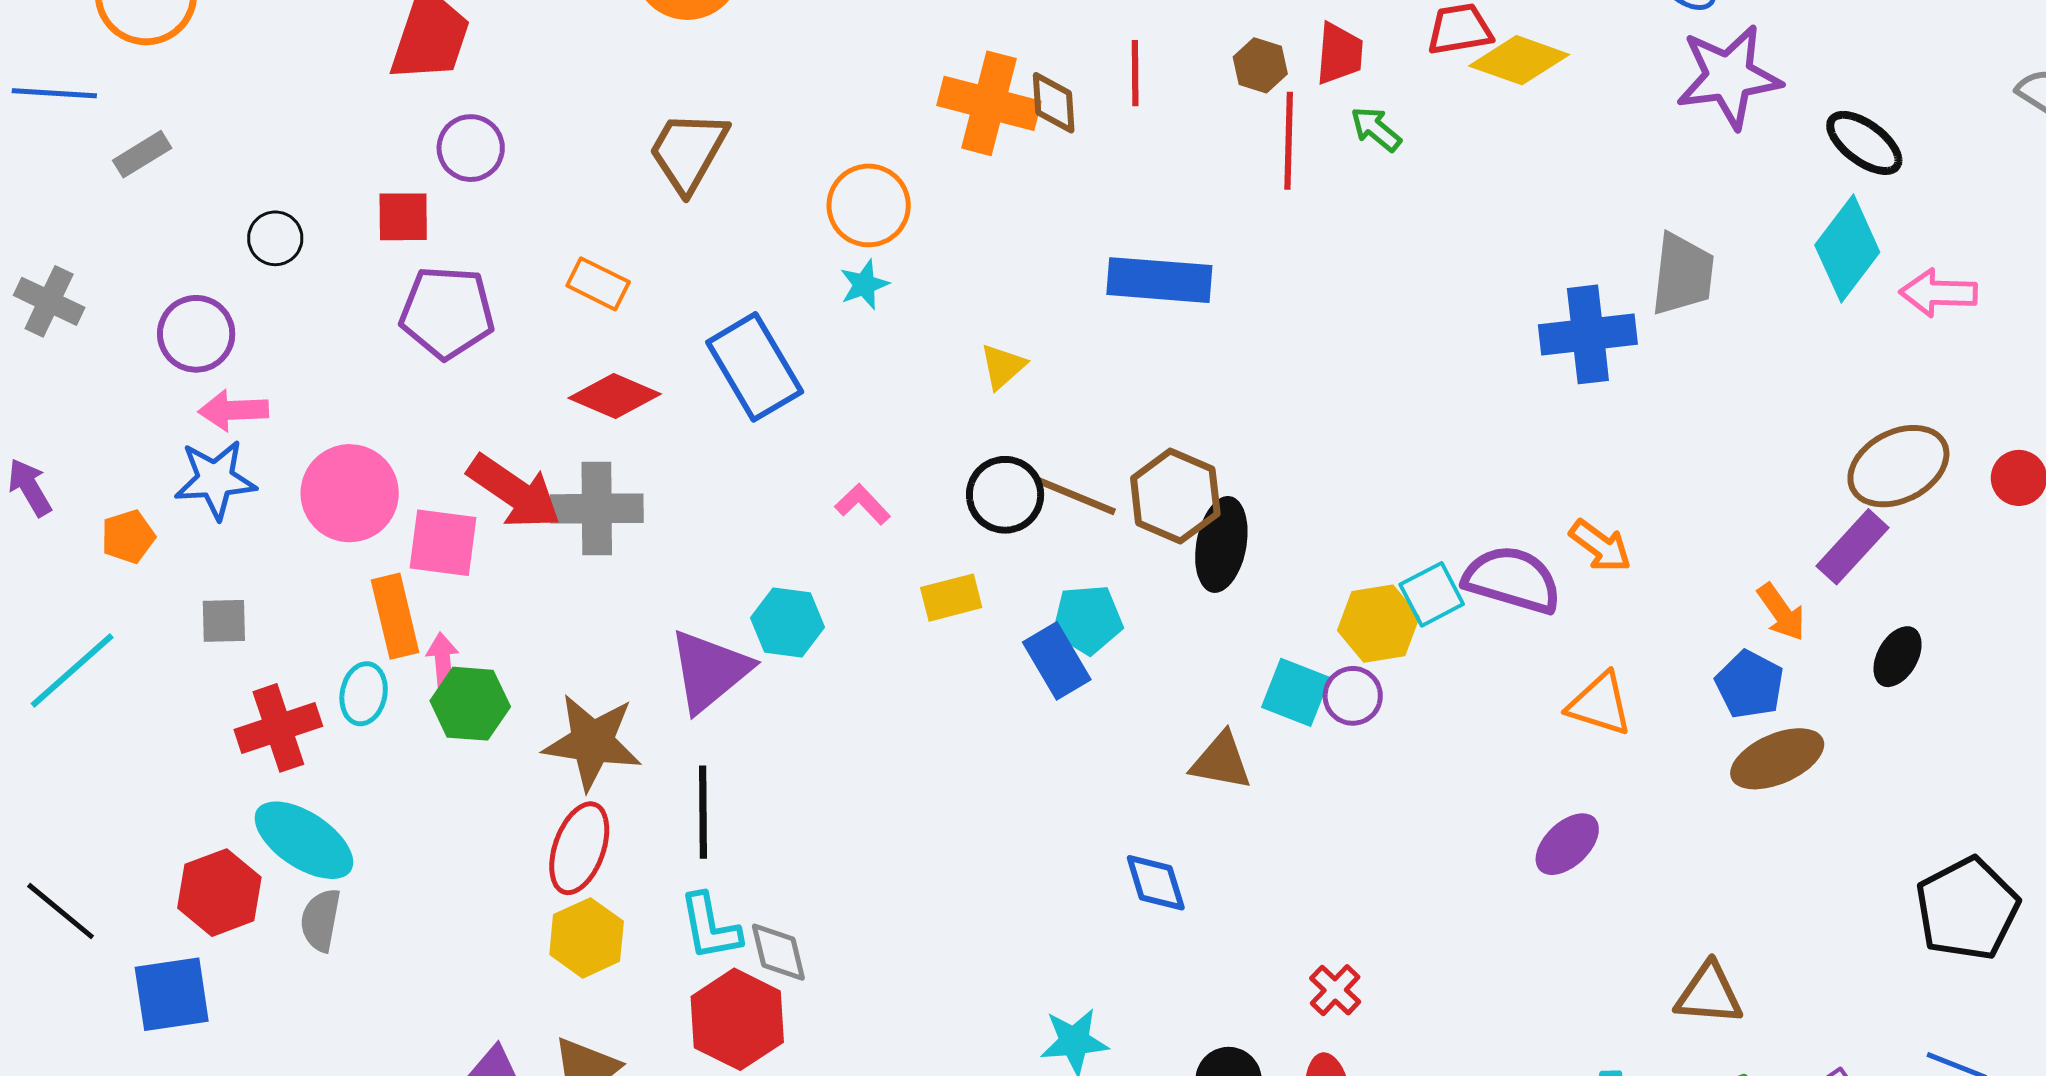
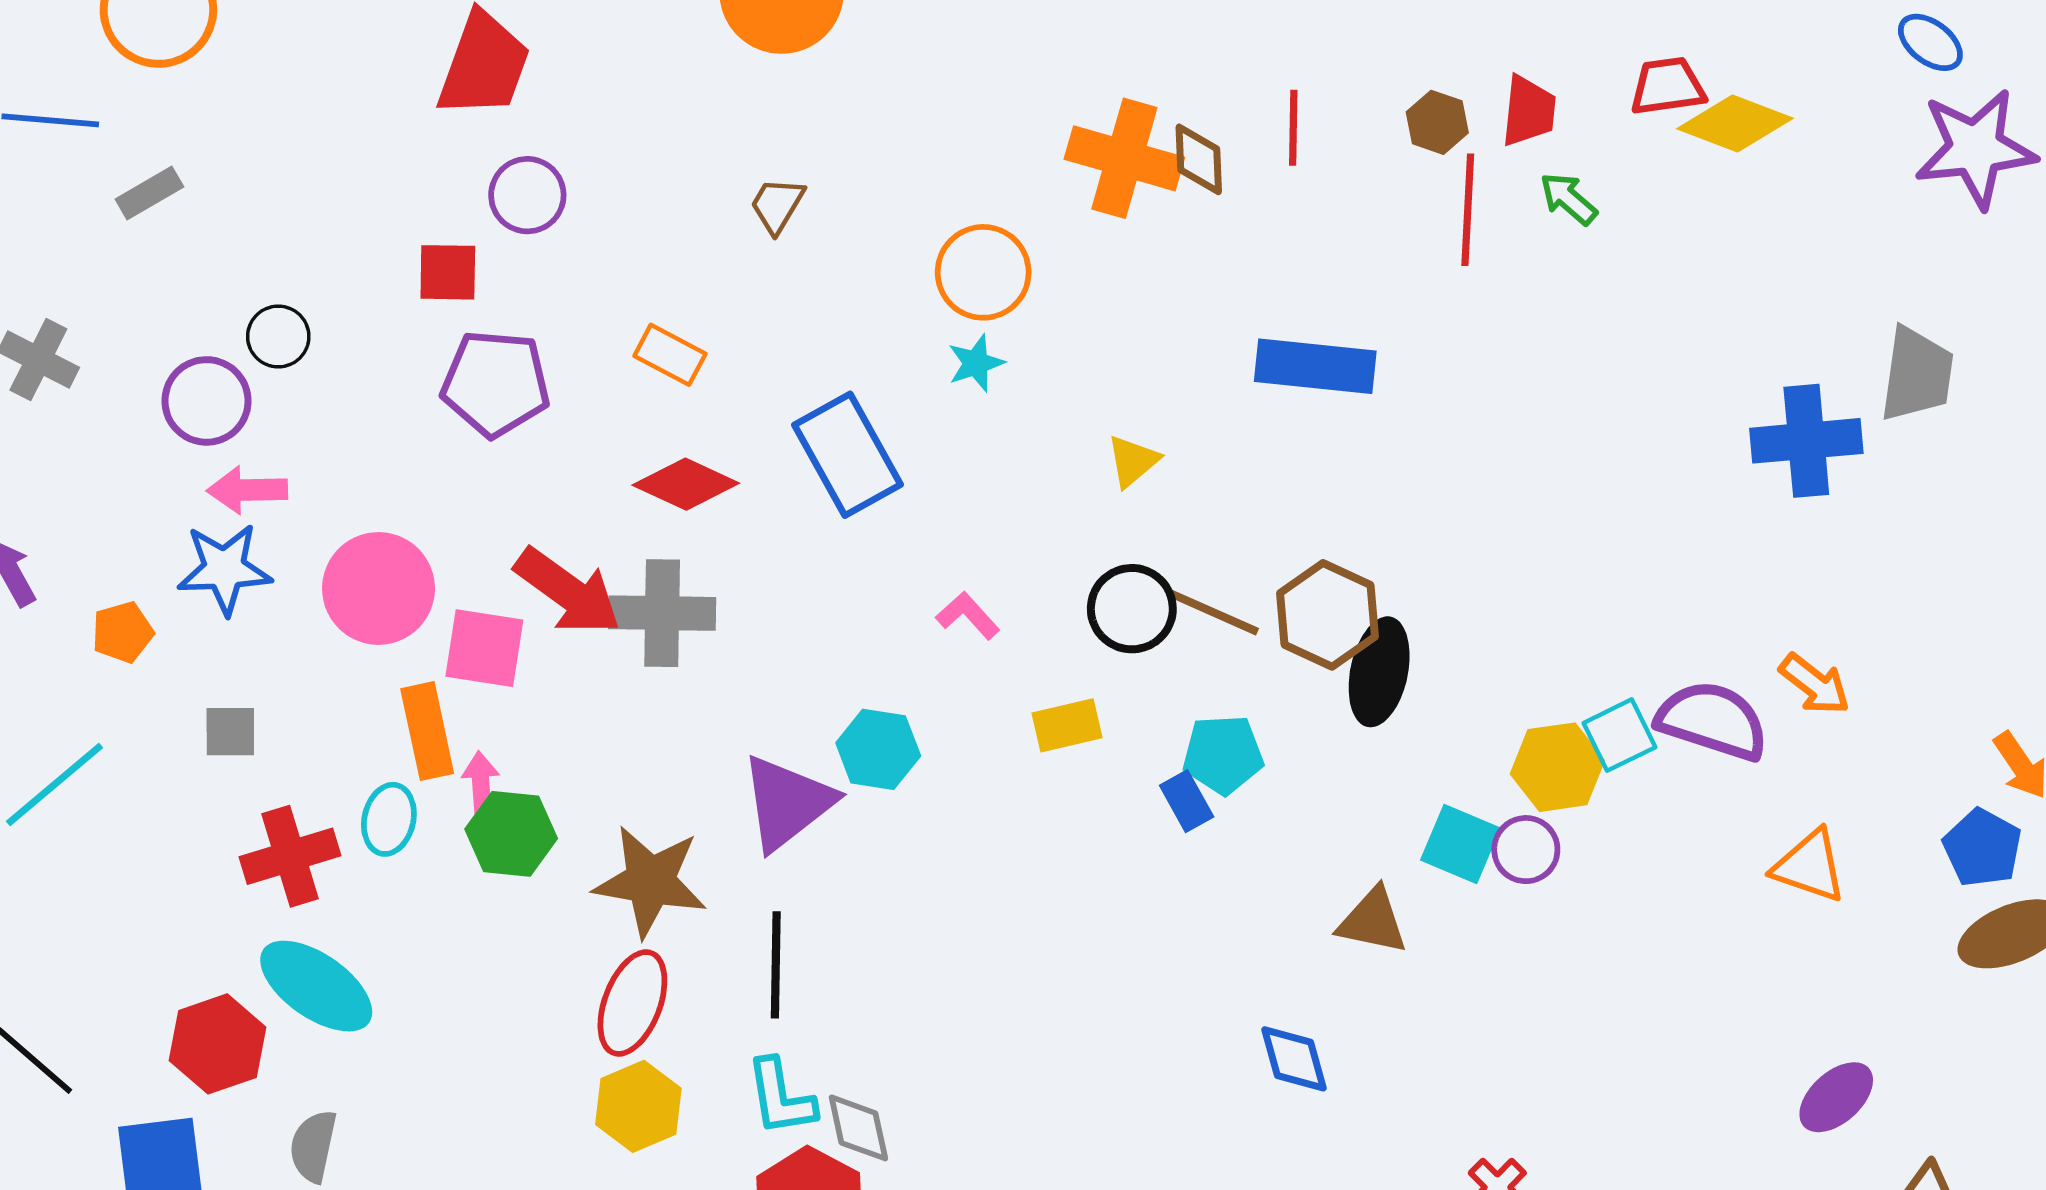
brown trapezoid: (688, 151) -> (777, 205), size x0.6
black circle: (275, 238) -> (278, 337), moved
blue rectangle: (1057, 661) -> (1187, 801), size x0.7
purple ellipse: (1567, 844) -> (1836, 1097), moved
gray semicircle: (321, 920) -> (313, 1146), moved

